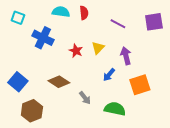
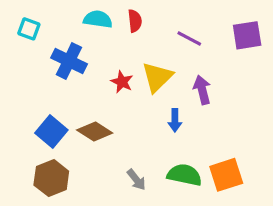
yellow triangle: (98, 48) -> (157, 77), size x1.5
blue arrow: (109, 75) -> (175, 120), turned -40
blue square: (18, 82) -> (51, 132), moved
orange square: (140, 85) -> (226, 175), moved
gray arrow: (85, 98) -> (136, 180), moved

